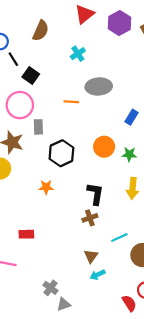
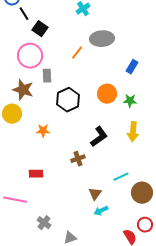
orange line: (71, 102) -> (77, 53), turned -56
orange star: (46, 187) -> (43, 131), moved
black L-shape: (95, 194) -> (99, 137), turned 45
brown cross: (90, 218) -> (78, 159), moved
gray cross: (50, 288) -> (44, 223), moved

